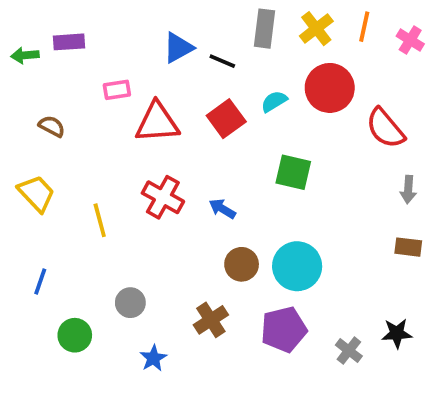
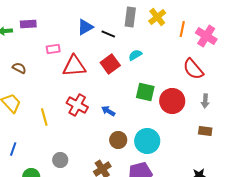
orange line: (364, 27) -> (182, 29), moved
pink cross: (410, 40) -> (206, 36), moved, size x1.5
red circle: (330, 88) -> (172, 101), moved

